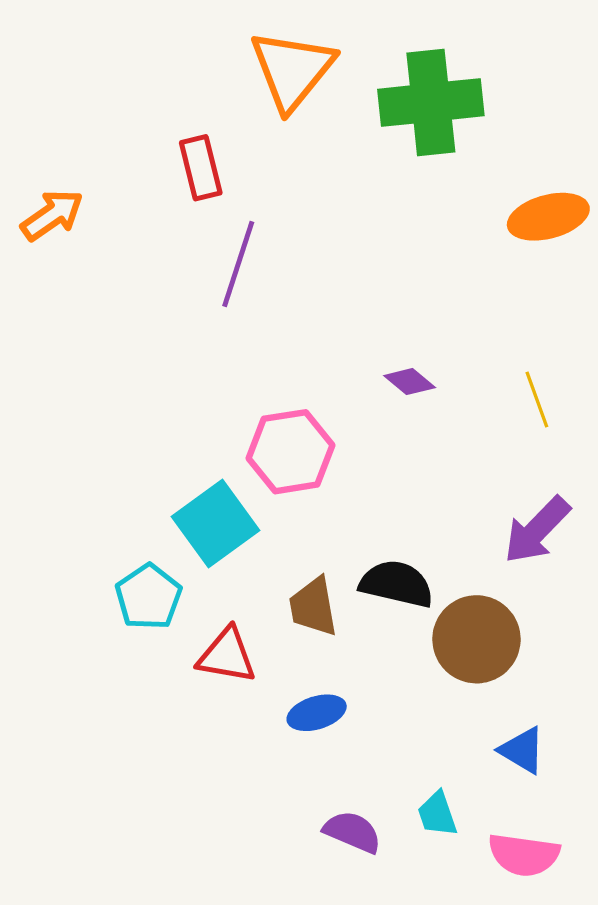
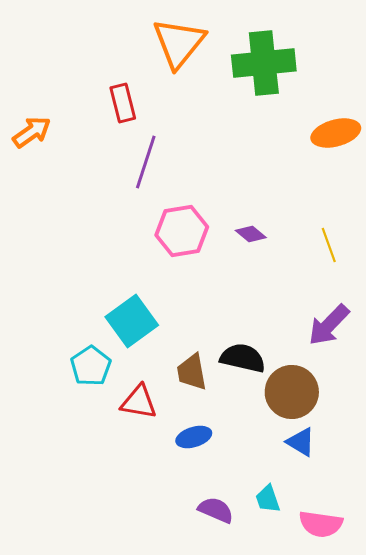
pink hexagon: (290, 452) -> (182, 231), moved
blue triangle: (522, 750) -> (301, 442), moved

